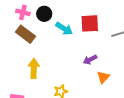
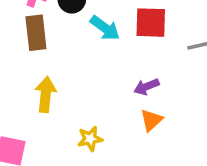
brown rectangle: (26, 34) -> (36, 33), turned 42
orange triangle: (103, 77) -> (151, 120), moved

